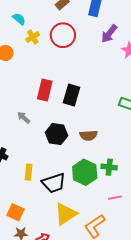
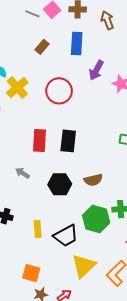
red circle: (63, 35) -> (59, 91), moved
yellow cross: (33, 37) -> (17, 88), size x1.5

